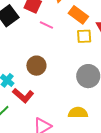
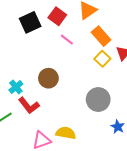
yellow square: (84, 36) -> (102, 59), turned 35
yellow semicircle: (78, 113) -> (66, 133), moved

